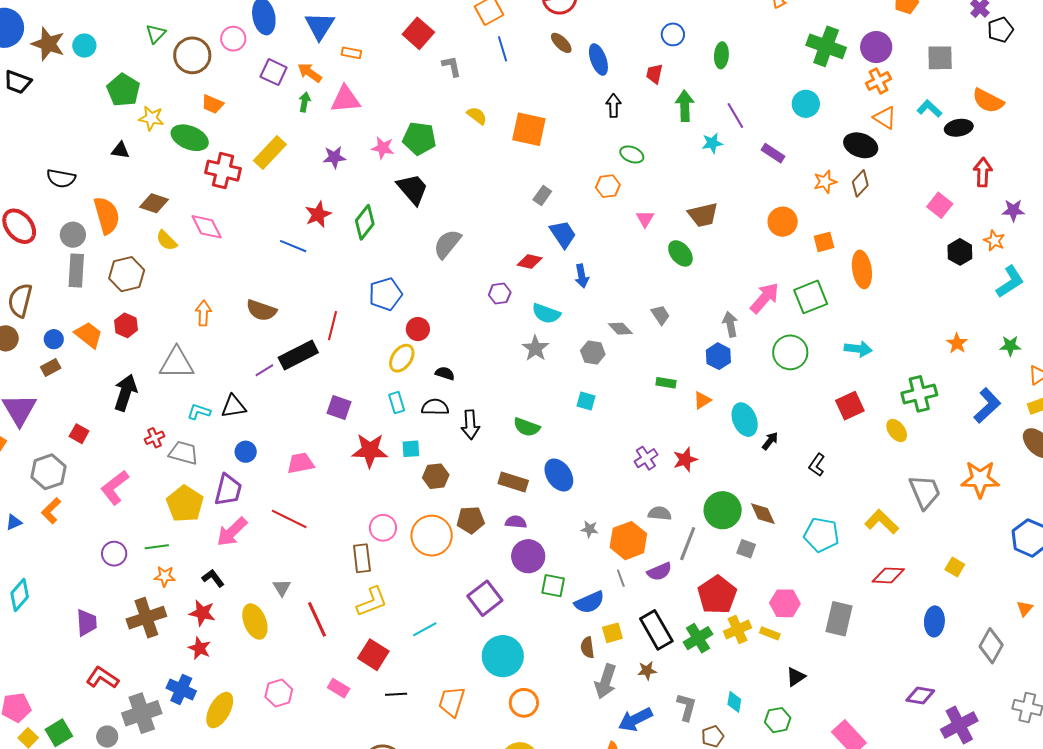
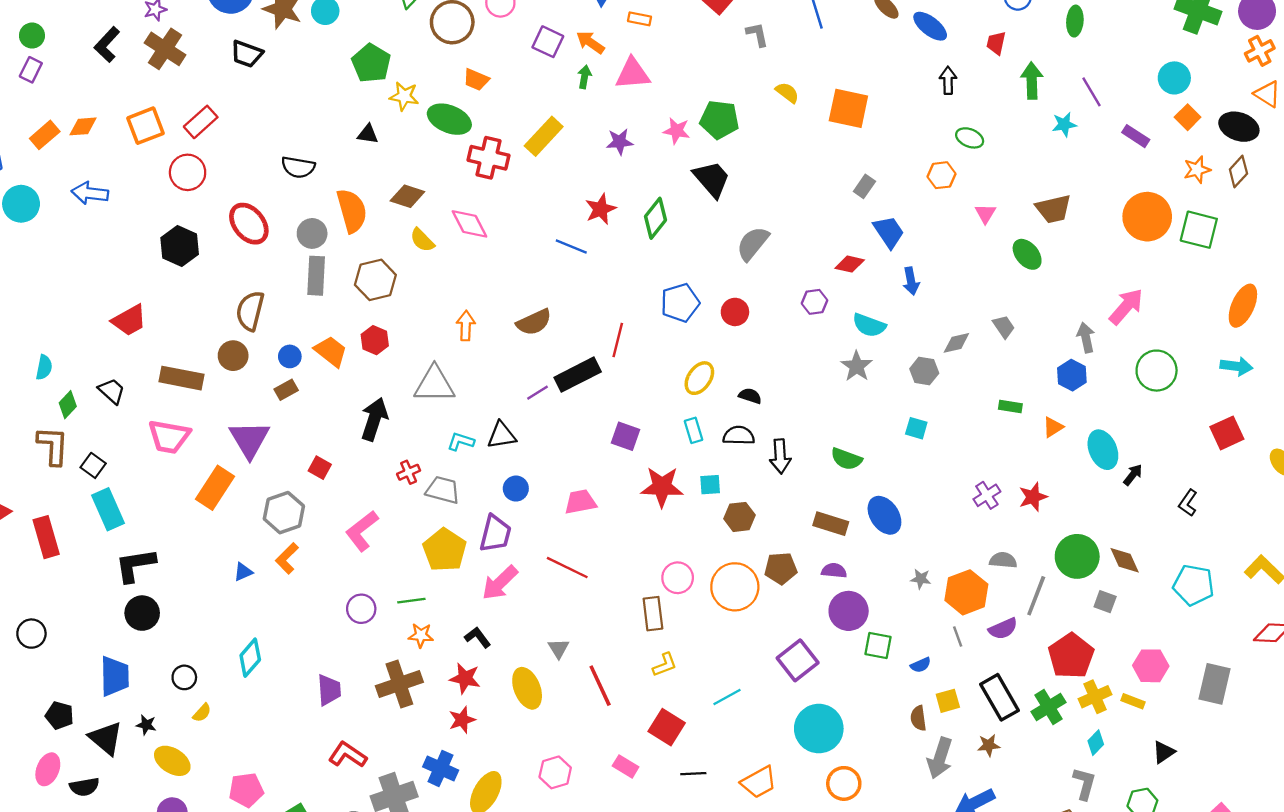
blue ellipse: (598, 59) -> (930, 26), turned -32
orange circle: (783, 222) -> (1147, 217), size x1.4
orange square: (824, 242) -> (1188, 117), moved, turned -30
orange ellipse: (862, 269) -> (1243, 306), moved, turned 33
green square: (811, 297) -> (1199, 230), moved, turned 36
brown semicircle: (261, 310) -> (534, 322), turned -44
red circle: (418, 329) -> (735, 312), moved
gray diamond: (620, 329) -> (956, 343), turned -60
yellow L-shape: (372, 602) -> (665, 665), size x0.7
blue semicircle: (589, 602) -> (921, 665), size x0.6
red star: (200, 648) -> (462, 720), turned 30
orange trapezoid: (452, 702) -> (759, 782), turned -136
cyan diamond: (734, 702) -> (1096, 743), moved, turned 35
gray L-shape: (687, 707) -> (1084, 784), moved

